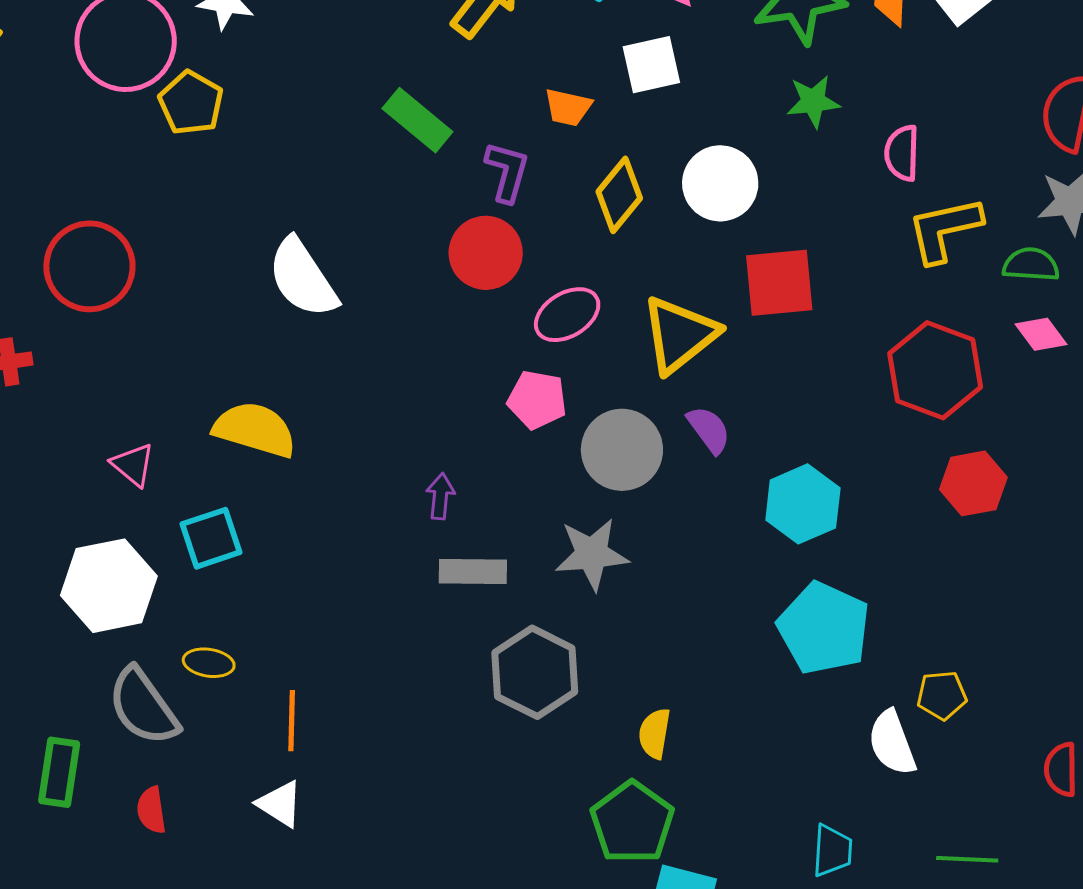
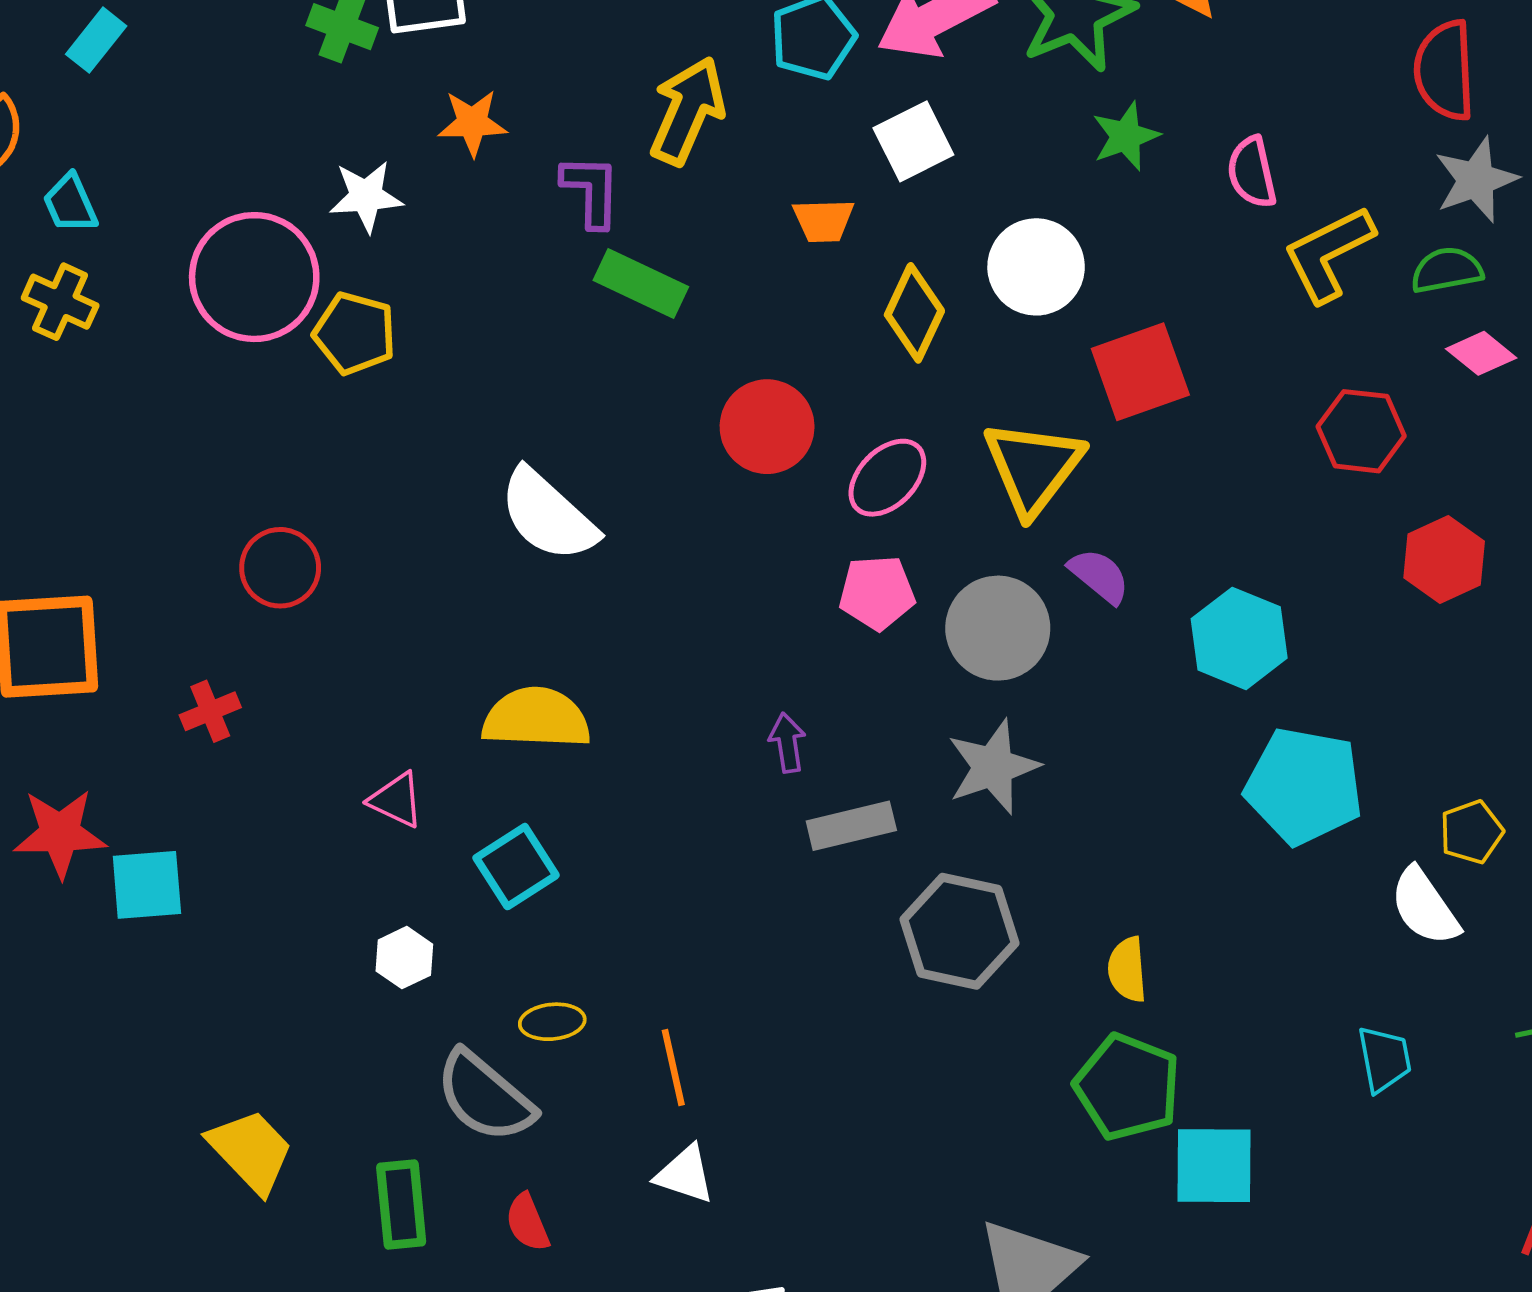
purple L-shape: (507, 172) -> (591, 191), moved
red circle: (89, 266) -> (280, 568), size x0.7
red hexagon: (935, 370) -> (1361, 431), size x0.7
white hexagon: (109, 586) -> (404, 958), size x0.5

